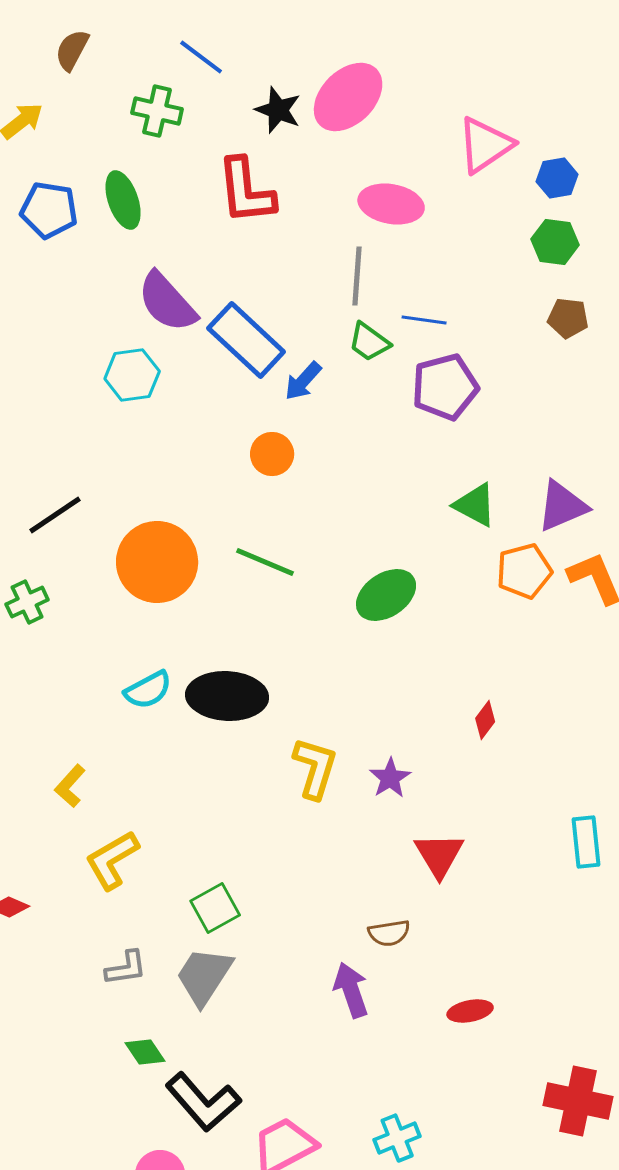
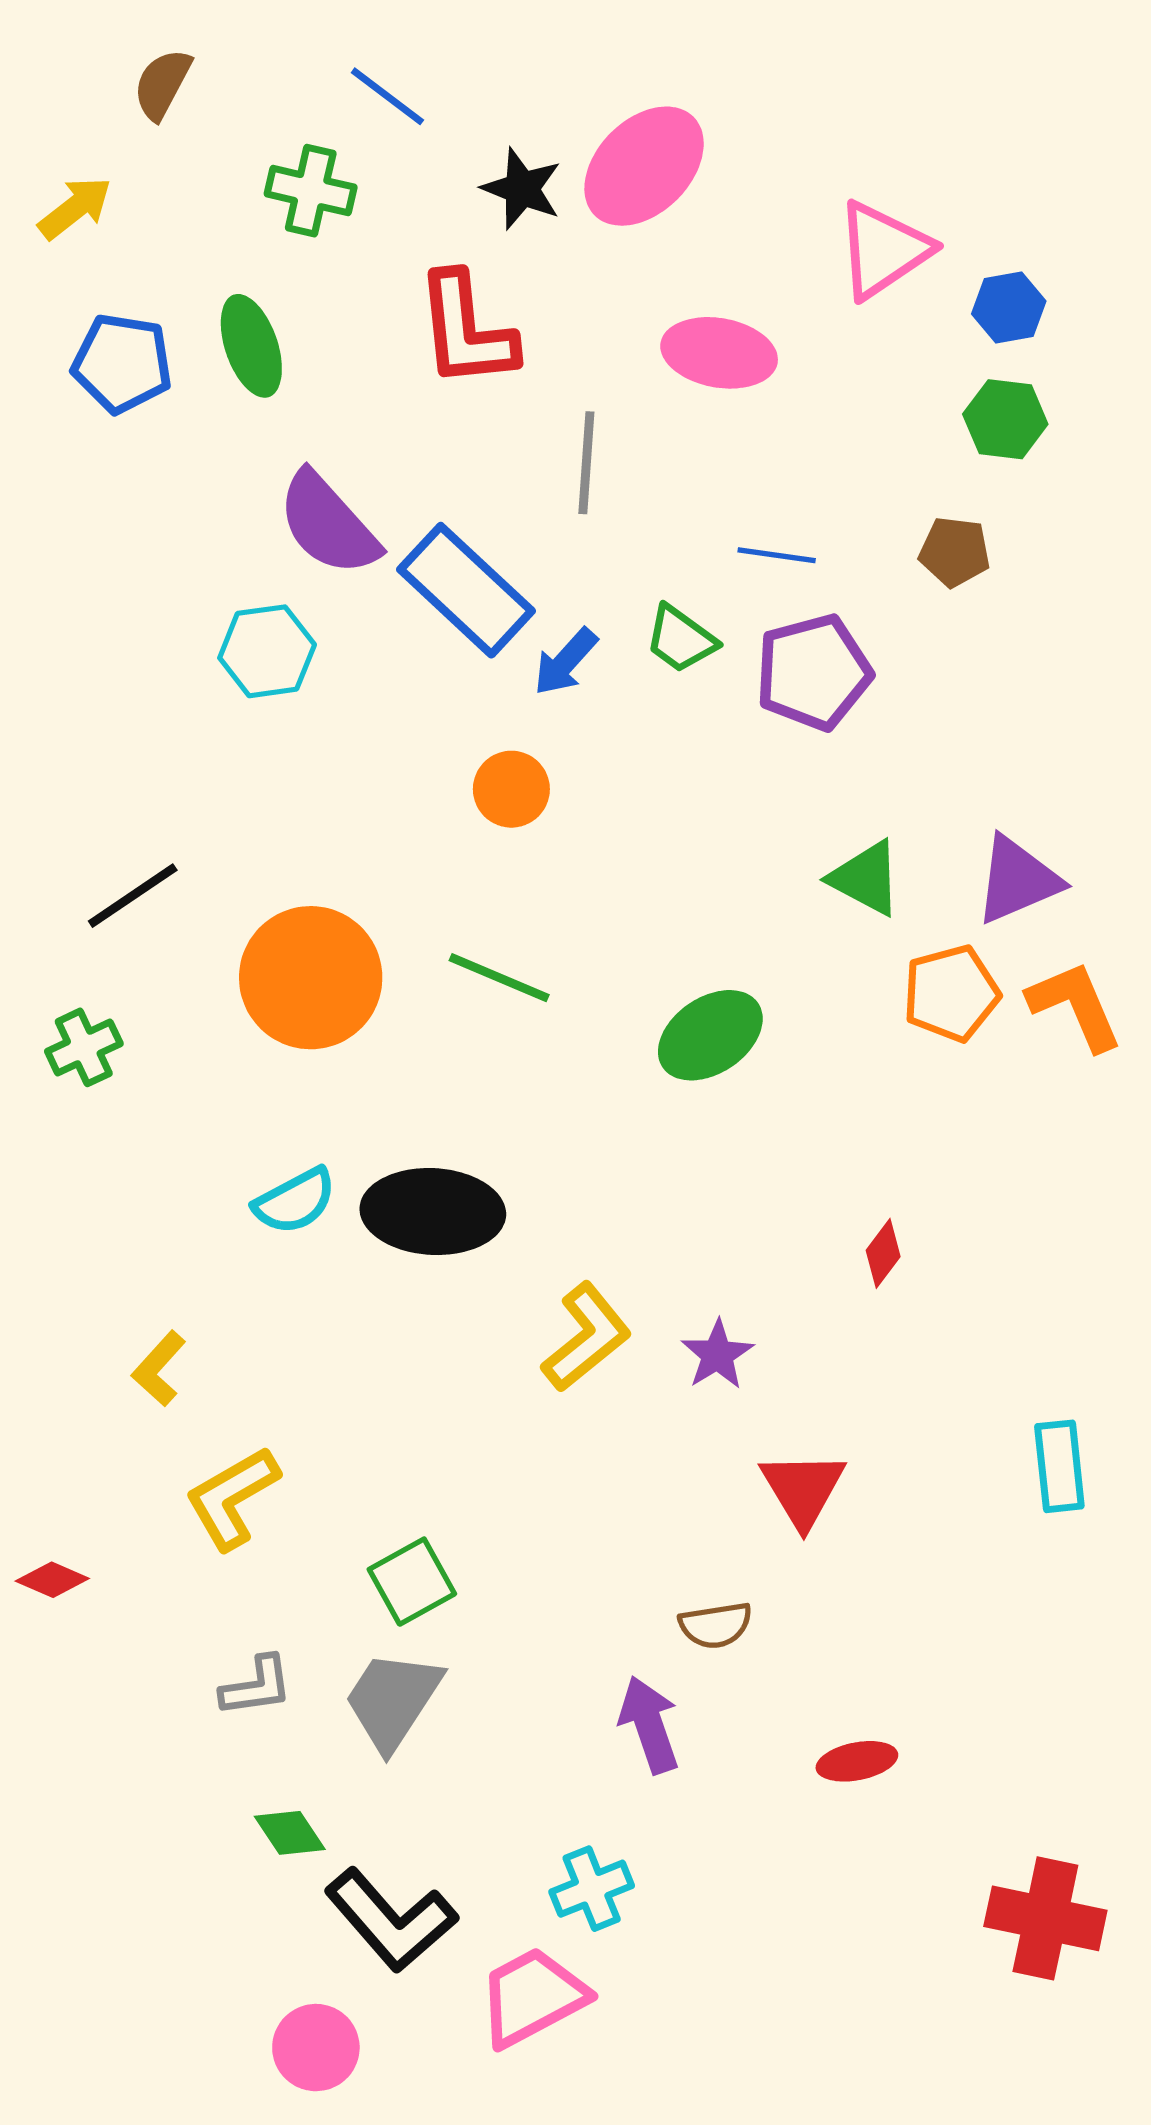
gray line: (357, 276) -> (586, 463), moved
brown pentagon: (568, 318) -> (955, 552), moved
green trapezoid: (369, 342) -> (681, 639), moved
yellow L-shape: (315, 768) -> (586, 1337), turned 34
cyan cross: (397, 1138) -> (592, 1889), moved

